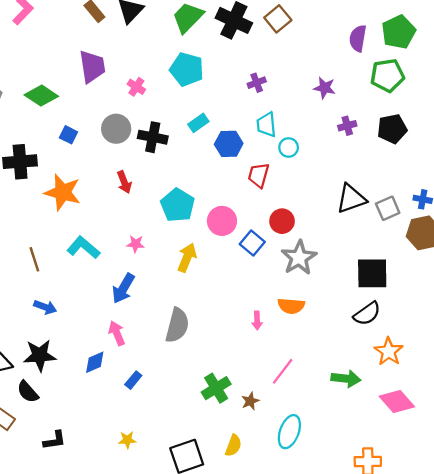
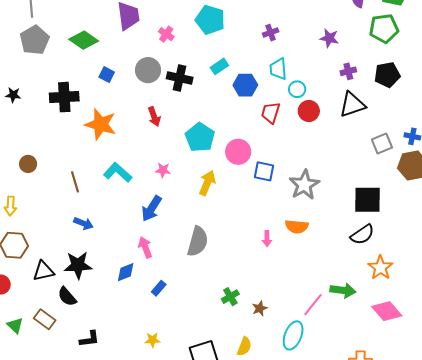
black triangle: (351, 199) -> (352, 105), moved
red circle: (282, 221) -> (309, 111), moved
blue square: (252, 243) -> (264, 171), turned -30
pink line: (283, 371) -> (313, 305), moved
green cross: (216, 388) -> (230, 297), size x0.7

